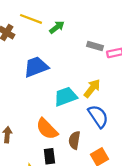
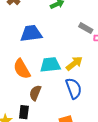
orange semicircle: (47, 129) -> (22, 69), moved
brown semicircle: (74, 140) -> (35, 93), moved

